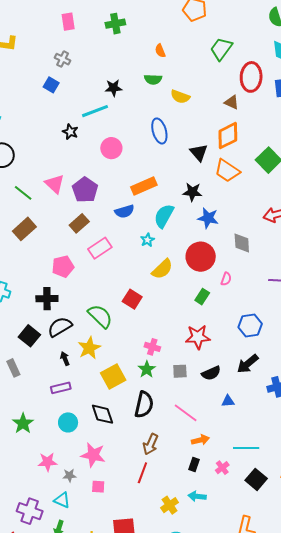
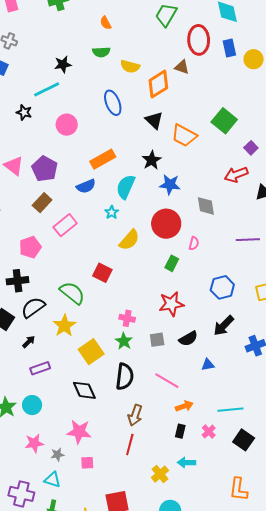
orange diamond: (228, 136) -> (158, 84), moved
black star: (192, 192) -> (152, 160), turned -30
black arrow: (65, 359) -> (29, 342), moved, turned 72
cyan circle: (68, 422) -> (32, 405), moved

